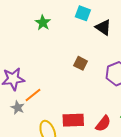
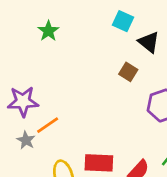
green star: (43, 23) -> (48, 31), moved
brown square: (81, 63) -> (128, 72), moved

